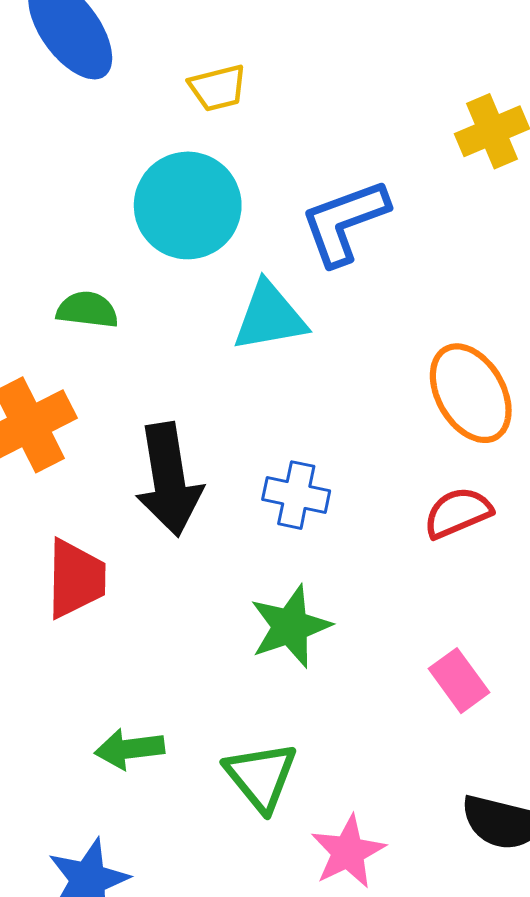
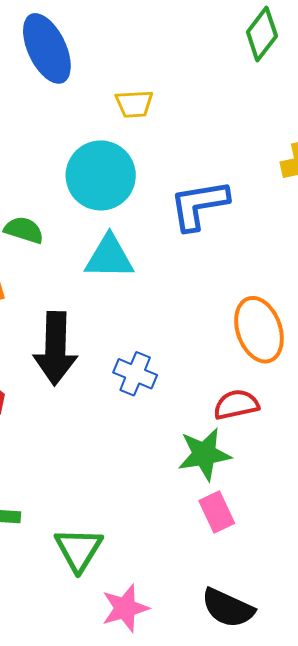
cyan triangle: (270, 317) -> (109, 257), moved
green star: (290, 626) -> (204, 454), moved

